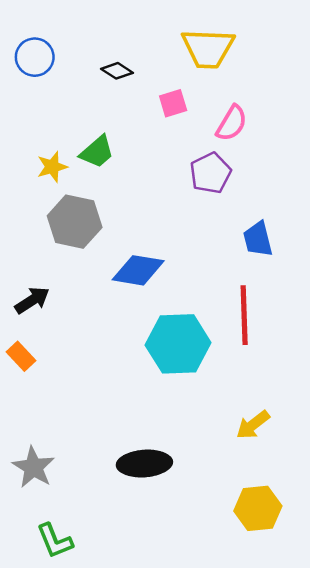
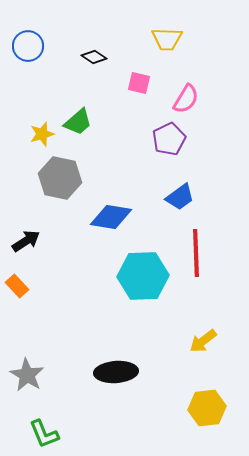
yellow trapezoid: (208, 48) -> (167, 39), size x0.7
pink square: (173, 103) -> (139, 83), turned 30
blue trapezoid: (258, 239) -> (180, 197), moved, turned -112

